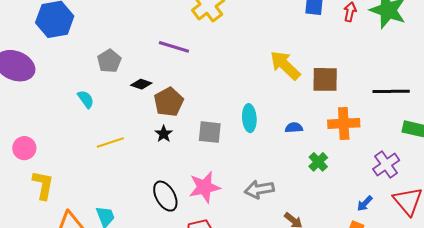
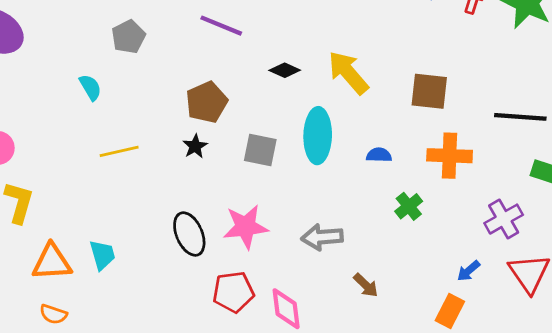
yellow arrow: (285, 65) -> (348, 73), moved
black diamond: (141, 84) -> (285, 70), moved
cyan ellipse: (249, 118) -> (318, 136), size x1.4

